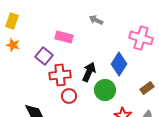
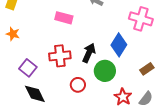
orange star: (13, 45) -> (13, 34), moved
purple square: (44, 56) -> (28, 68), moved
red circle: (69, 96) -> (78, 85), moved

